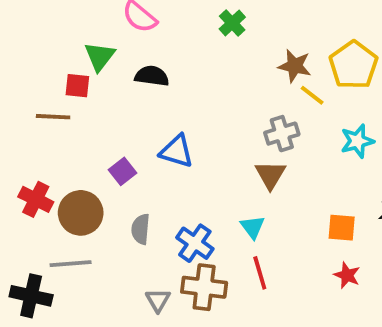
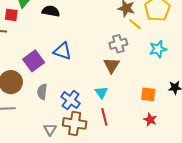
purple square: (123, 171) -> (34, 61), size x1.5

